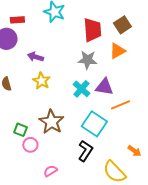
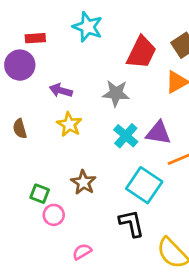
red trapezoid: (92, 30) -> (141, 52), turned 30
gray star: (87, 60) -> (116, 93), moved
brown star: (51, 122) -> (83, 182), size x0.7
black L-shape: (85, 151) -> (131, 223), turned -45

